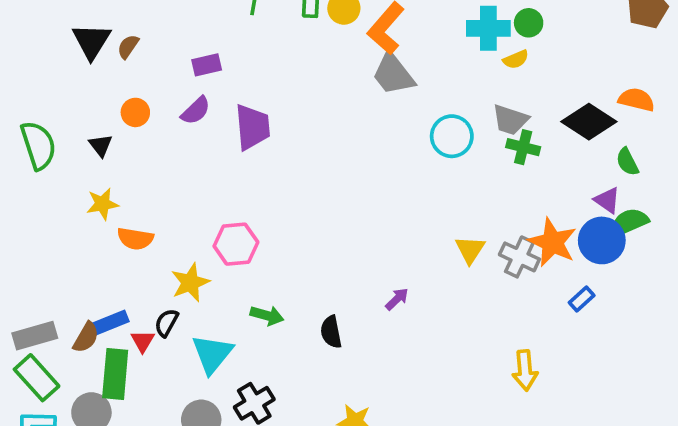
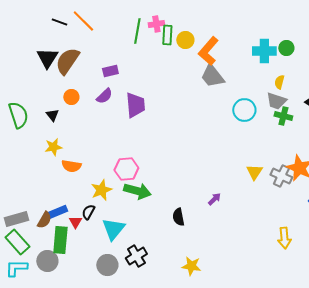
brown semicircle: (128, 47) -> (67, 61), size x2.0
yellow semicircle: (516, 59) -> (279, 82), moved, turned 128
green arrow: (267, 315) -> (137, 191), moved, size x1.5

